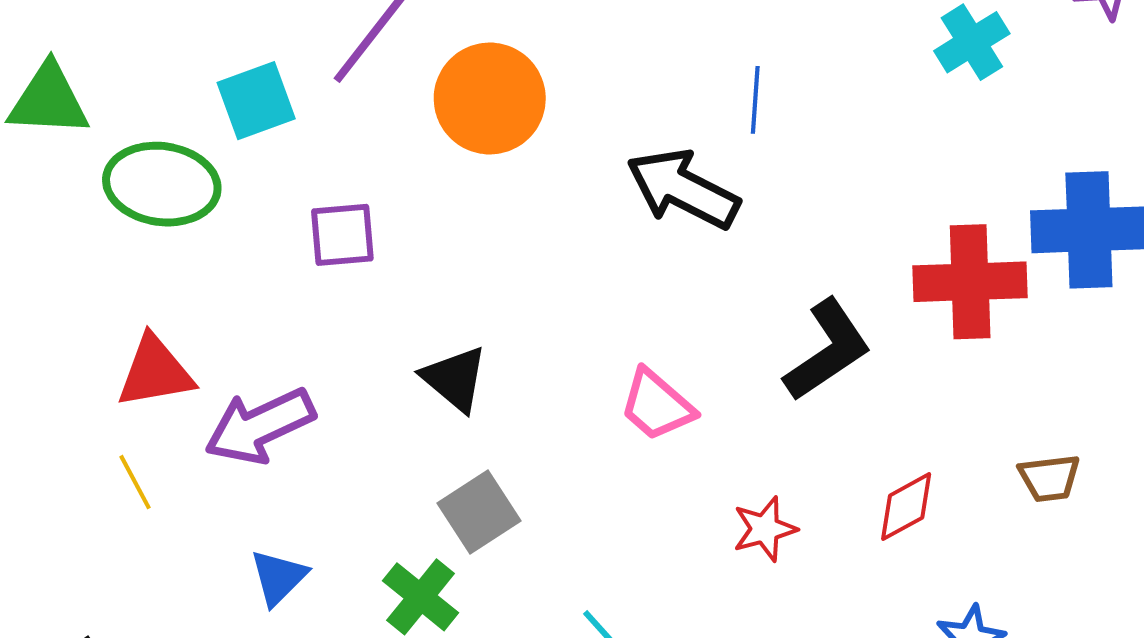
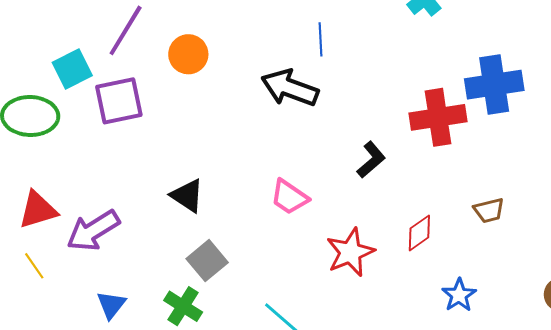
orange circle: (490, 99) -> (188, 54), size x0.7
purple square: (342, 235) -> (119, 101), moved, size x1.4
black L-shape: (828, 350) -> (371, 160), size x0.7
red star: (765, 529) -> (350, 252), size x1.5

